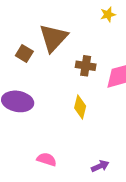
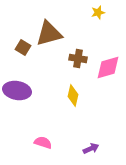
brown triangle: (53, 38) -> (49, 33), turned 32

